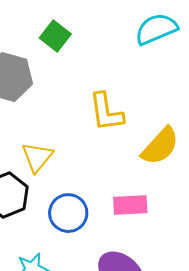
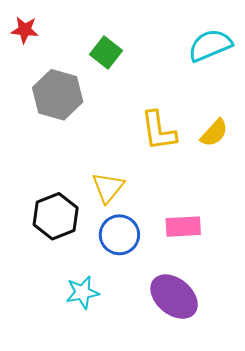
yellow semicircle: (160, 146) -> (214, 133), moved, size x0.7
yellow triangle: (37, 157) -> (108, 187), moved

